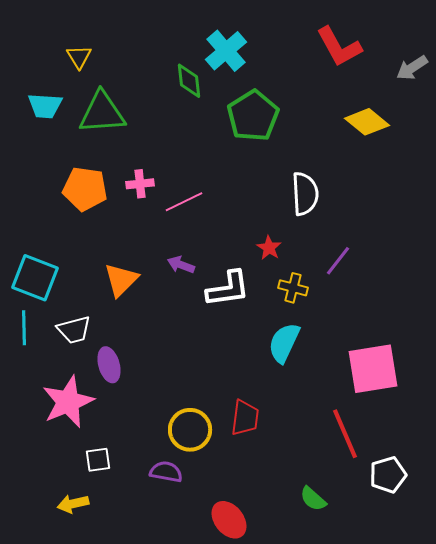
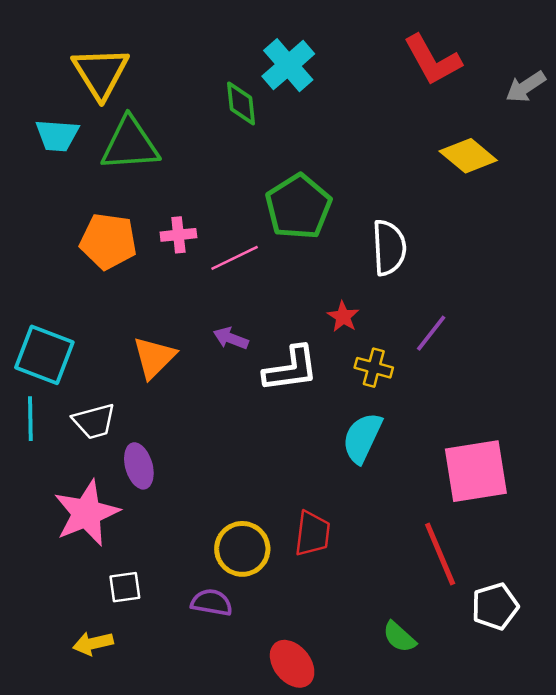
yellow triangle: (79, 57) -> (101, 73), size x1.8
green pentagon: (253, 116) -> (298, 207), moved

